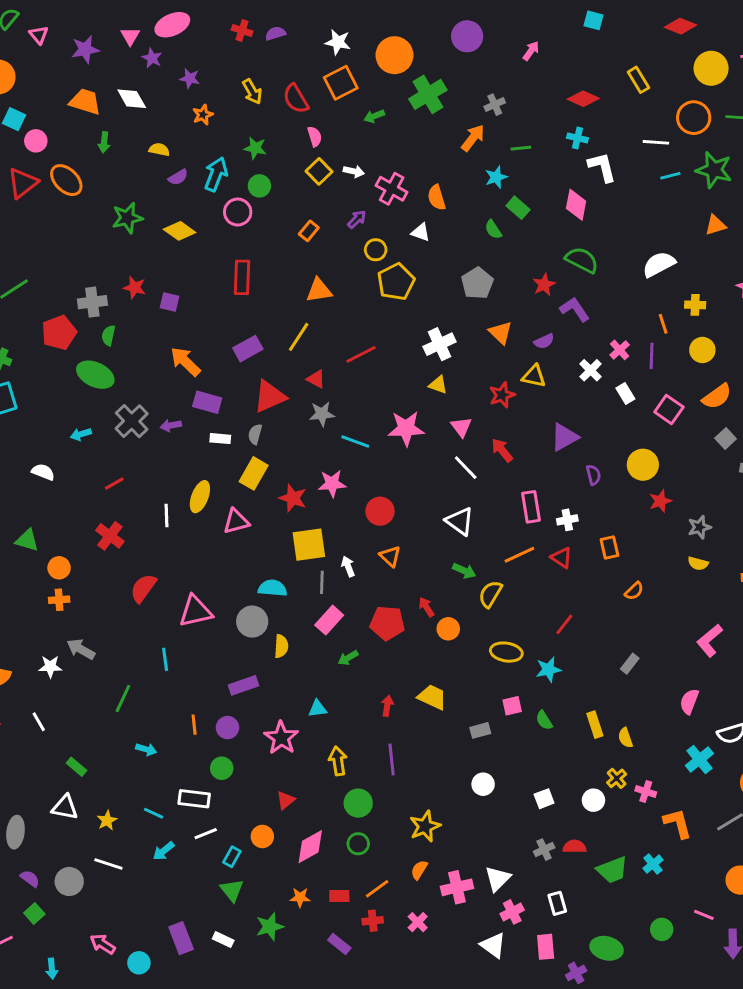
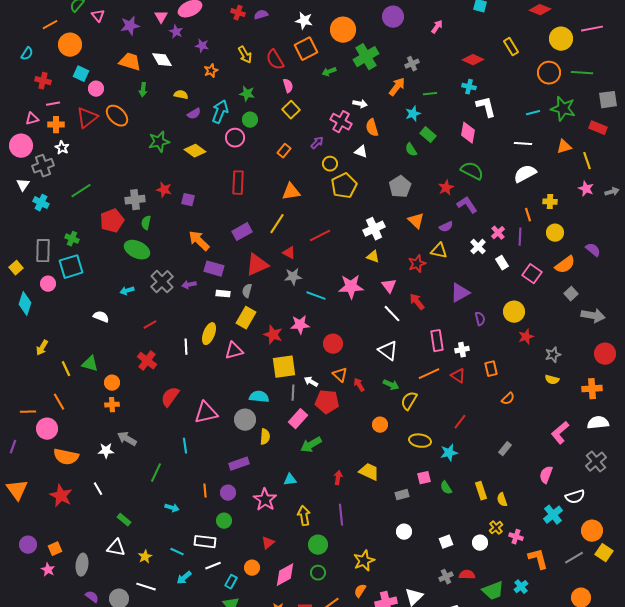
white line: (656, 142) -> (523, 144), moved
white arrow: (354, 171) -> (360, 104), moved
white arrow: (348, 566) -> (311, 382), turned -40
red arrow: (426, 607) -> (359, 385), moved
red pentagon: (387, 623) -> (327, 402), moved
green arrow: (348, 658) -> (311, 445), size x1.5

